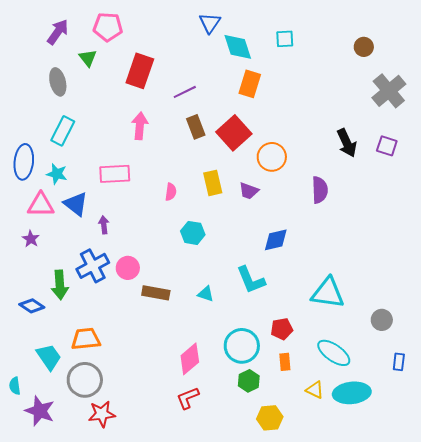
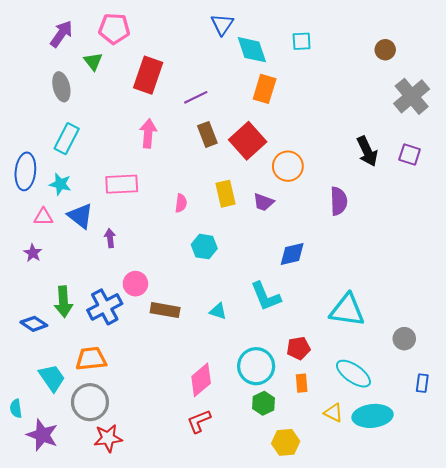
pink triangle: (41, 205) -> (43, 217), size x0.7
blue cross: (93, 266) -> (105, 307), moved

